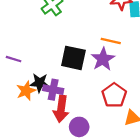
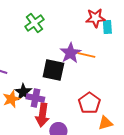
purple star: (103, 59) -> (70, 53), moved
black star: (40, 83) -> (23, 92), turned 30

